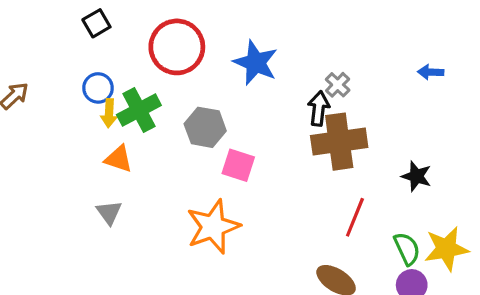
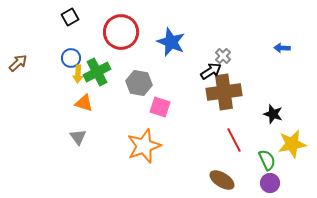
black arrow: (319, 108) -> (211, 71), turned 50
red line: (355, 217) -> (234, 140), turned -50
yellow star: (446, 249) -> (292, 144), moved

